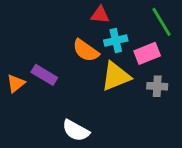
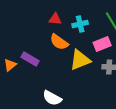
red triangle: (100, 15) -> (55, 19), moved
cyan cross: (116, 40) -> (80, 24), moved

